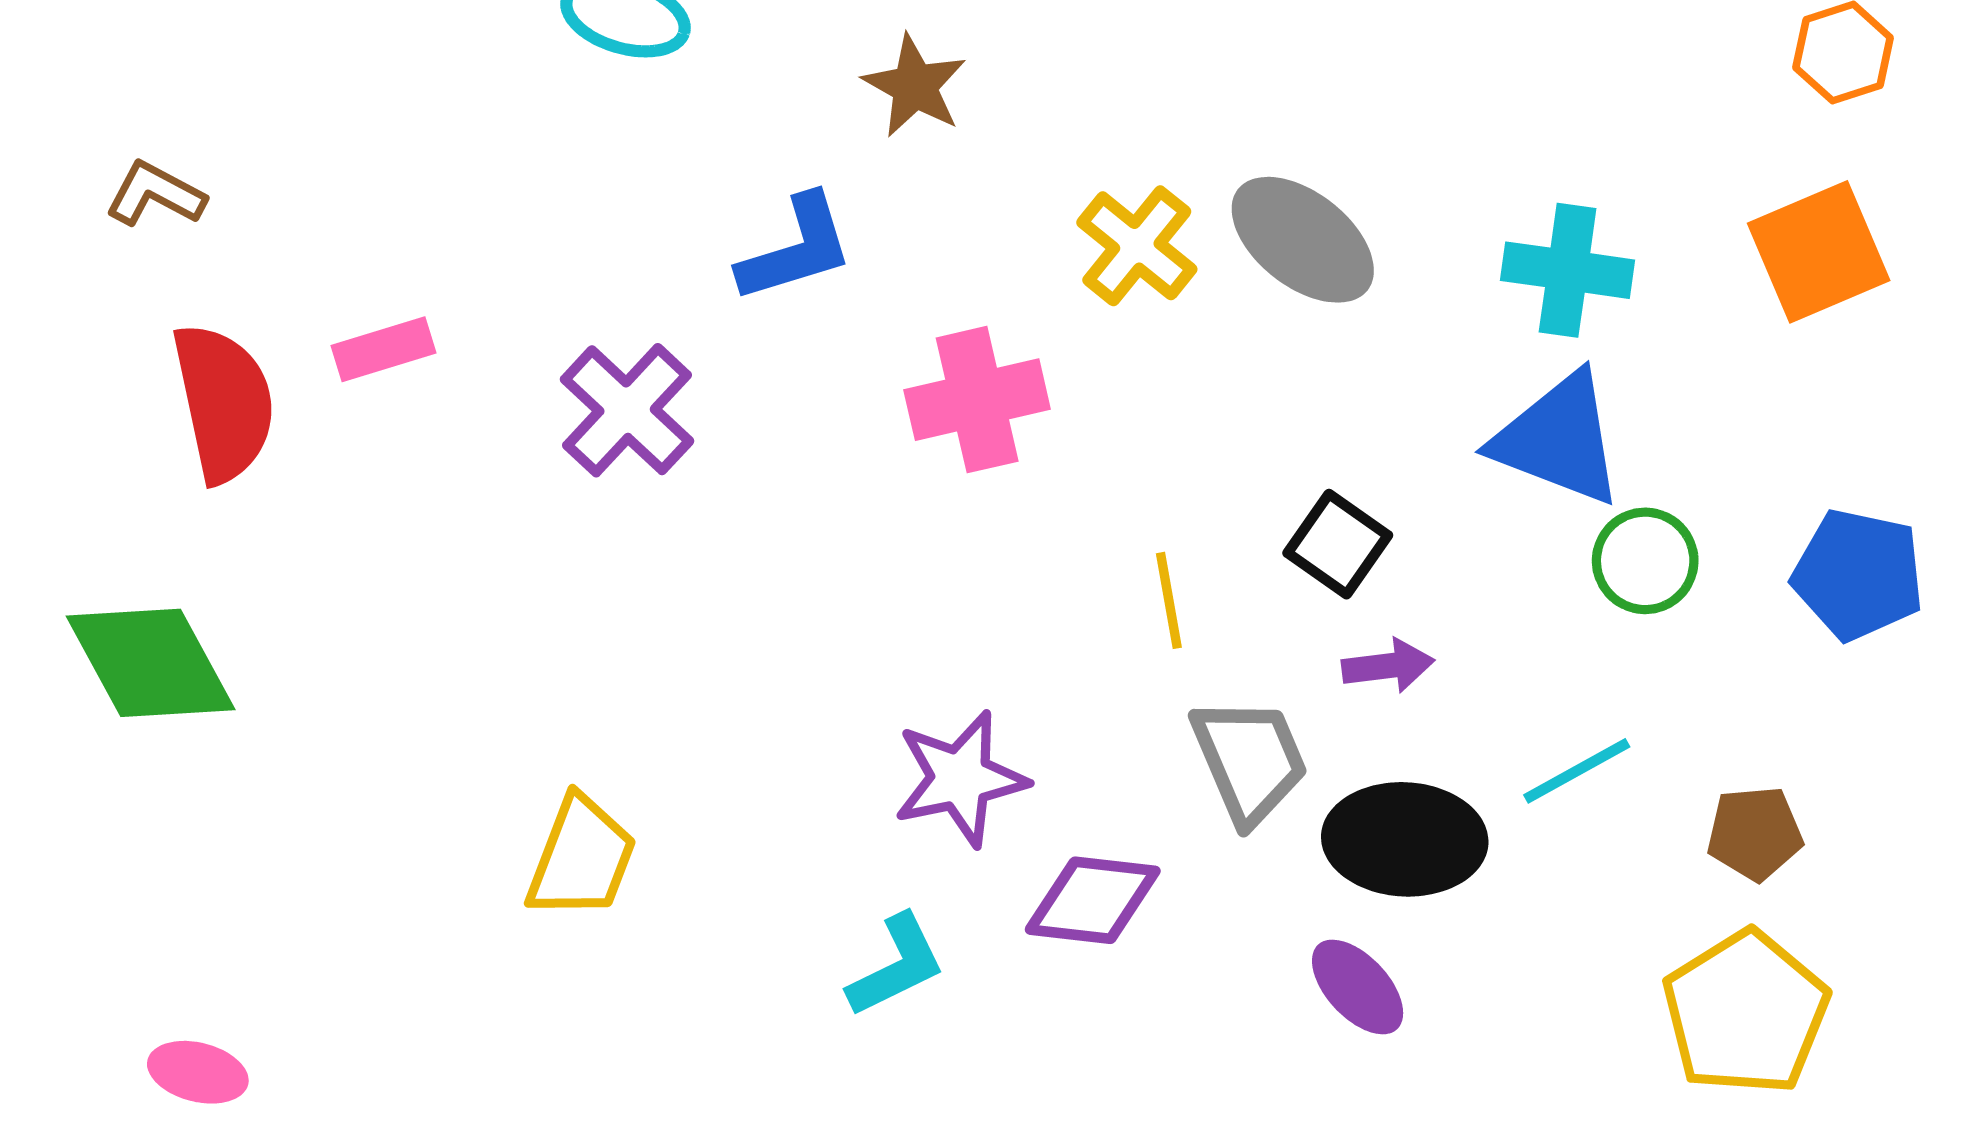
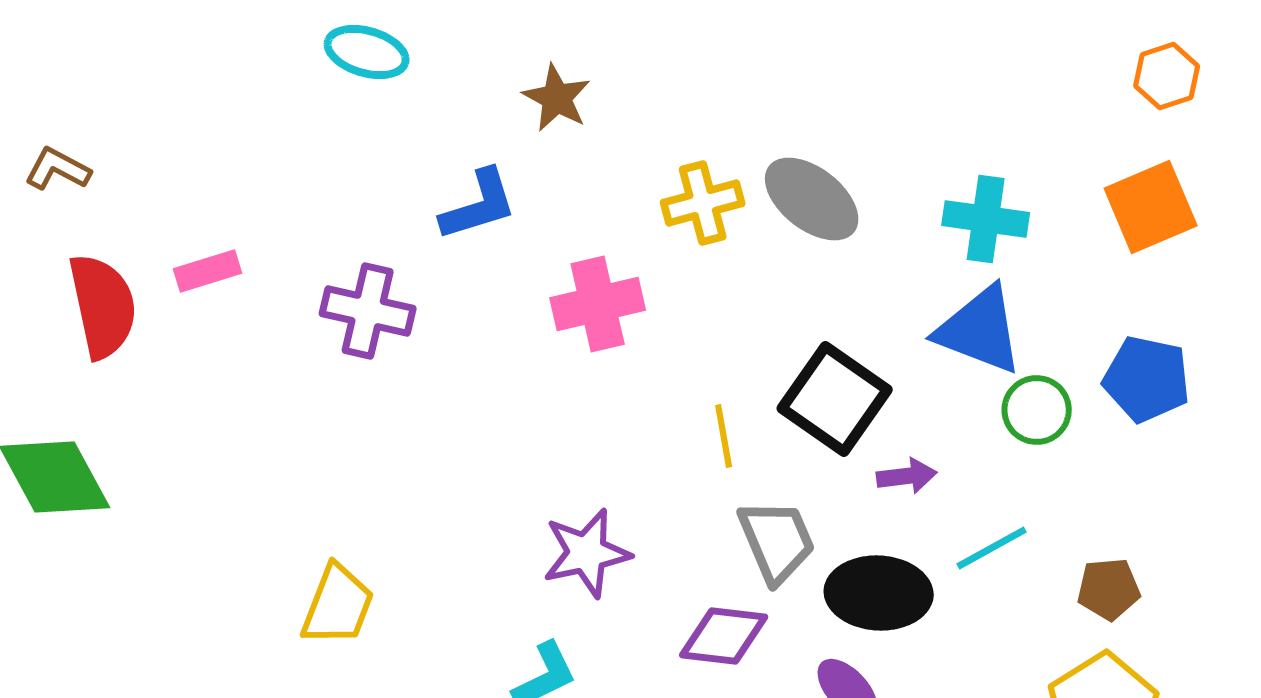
yellow cross: (1137, 246) -> (703, 203), turned 36
purple cross: (627, 410) -> (368, 311), turned -30
black square: (1338, 544) -> (835, 399), size x1.6
blue pentagon: (1858, 575) -> (1147, 379), moved
purple arrow: (1388, 666) -> (907, 476), moved
purple diamond: (1093, 900) -> (724, 636), moved

